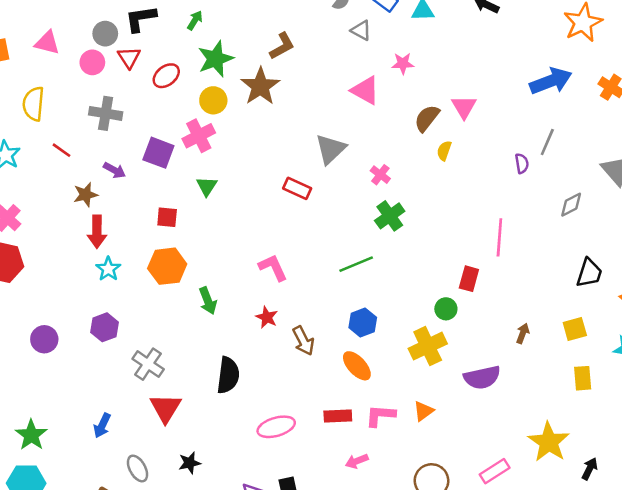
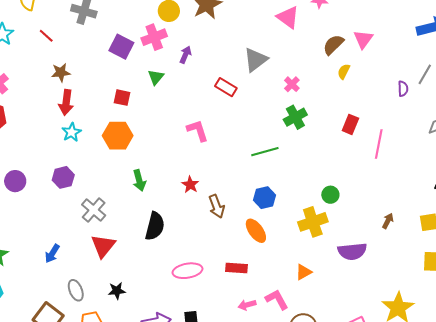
purple arrow: (114, 170) -> (185, 55), moved, turned -102
pink L-shape: (273, 268) -> (198, 131), moved
red rectangle: (469, 279) -> (350, 124), moved
green arrow: (208, 301) -> (139, 180), moved
pink L-shape: (380, 415) -> (277, 299), moved, turned 50

